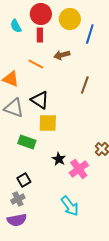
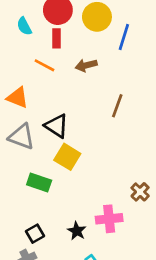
orange line: (36, 64) -> (44, 65), moved
yellow square: (48, 123) -> (67, 157), turned 30
black star: (59, 159) -> (77, 231), moved
pink cross: (79, 169) -> (109, 219), turned 30

